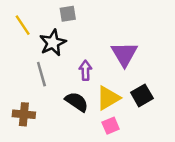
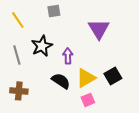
black star: (53, 43) -> (42, 46), moved
purple triangle: (124, 54) -> (99, 29), moved
gray line: (41, 74) -> (17, 55), moved

